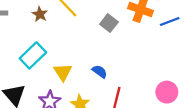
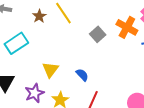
cyan rectangle: (33, 55) -> (16, 43), moved

